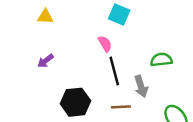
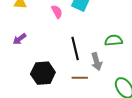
pink semicircle: (105, 44) -> (57, 12), moved

